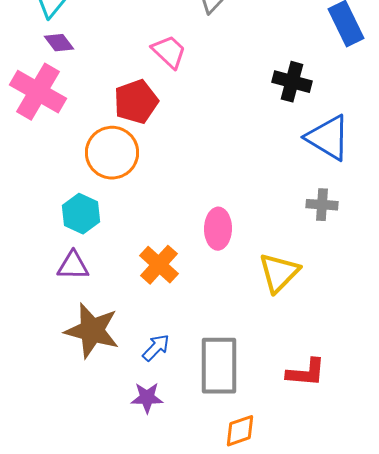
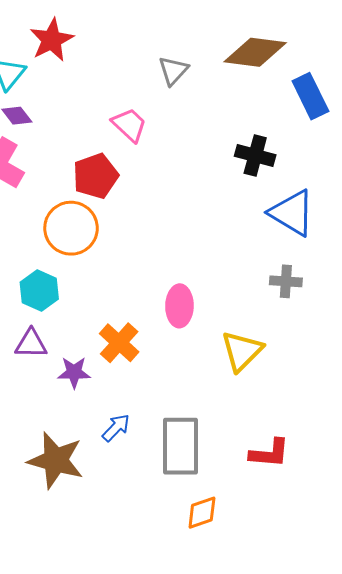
brown star: (92, 331) -> (56, 460), moved
purple star: (147, 398) -> (74, 372), moved

